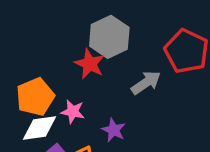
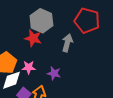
gray arrow: (146, 83) -> (67, 43), turned -30

